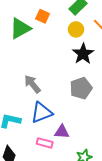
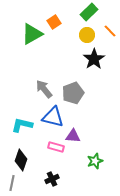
orange square: (43, 16) -> (54, 22), turned 32
gray pentagon: (81, 88) -> (73, 93), moved
blue triangle: (42, 113) -> (53, 117), turned 35

